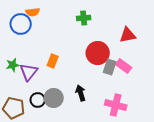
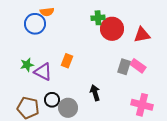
red circle: (98, 53) -> (112, 29), moved
purple triangle: (29, 72) -> (43, 72), turned -42
gray circle: (54, 98) -> (68, 108), moved
pink cross: (116, 105) -> (142, 105), moved

